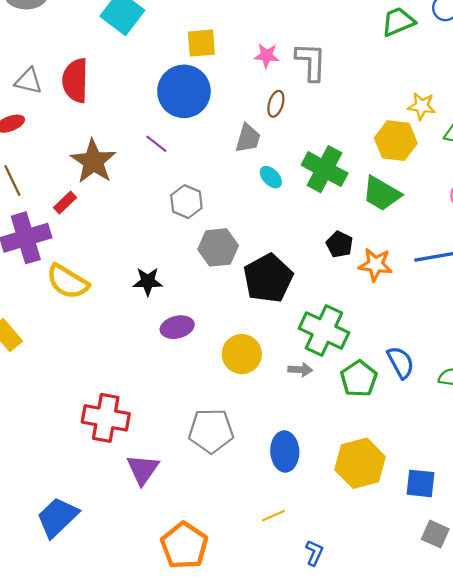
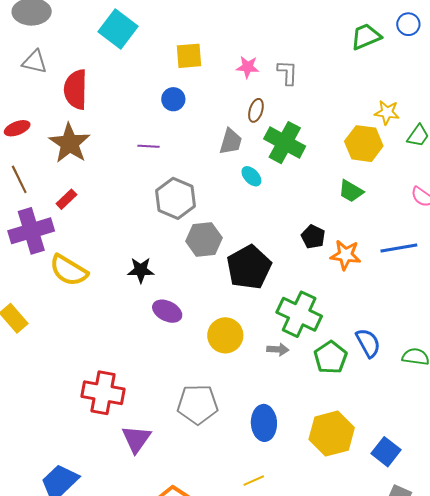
gray L-shape: (311, 62) -> (287, 73), size x0.7
gray triangle: (29, 81) -> (35, 62), moved
blue circle: (184, 91) -> (173, 99), size x0.5
purple line: (156, 144) -> (148, 146), turned -35
brown star: (93, 161) -> (70, 143), moved
green cross: (325, 169) -> (285, 143), moved
green trapezoid: (382, 194) -> (351, 191), size x0.7
gray hexagon: (186, 202) -> (176, 198), size x1.4
purple ellipse: (177, 327) -> (167, 311), turned 40
blue square: (420, 483) -> (386, 452), turned 32

